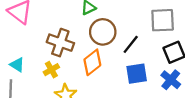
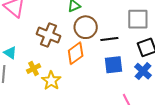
black line: (131, 44) -> (109, 39), turned 42
yellow cross: (51, 70) -> (34, 68), moved

